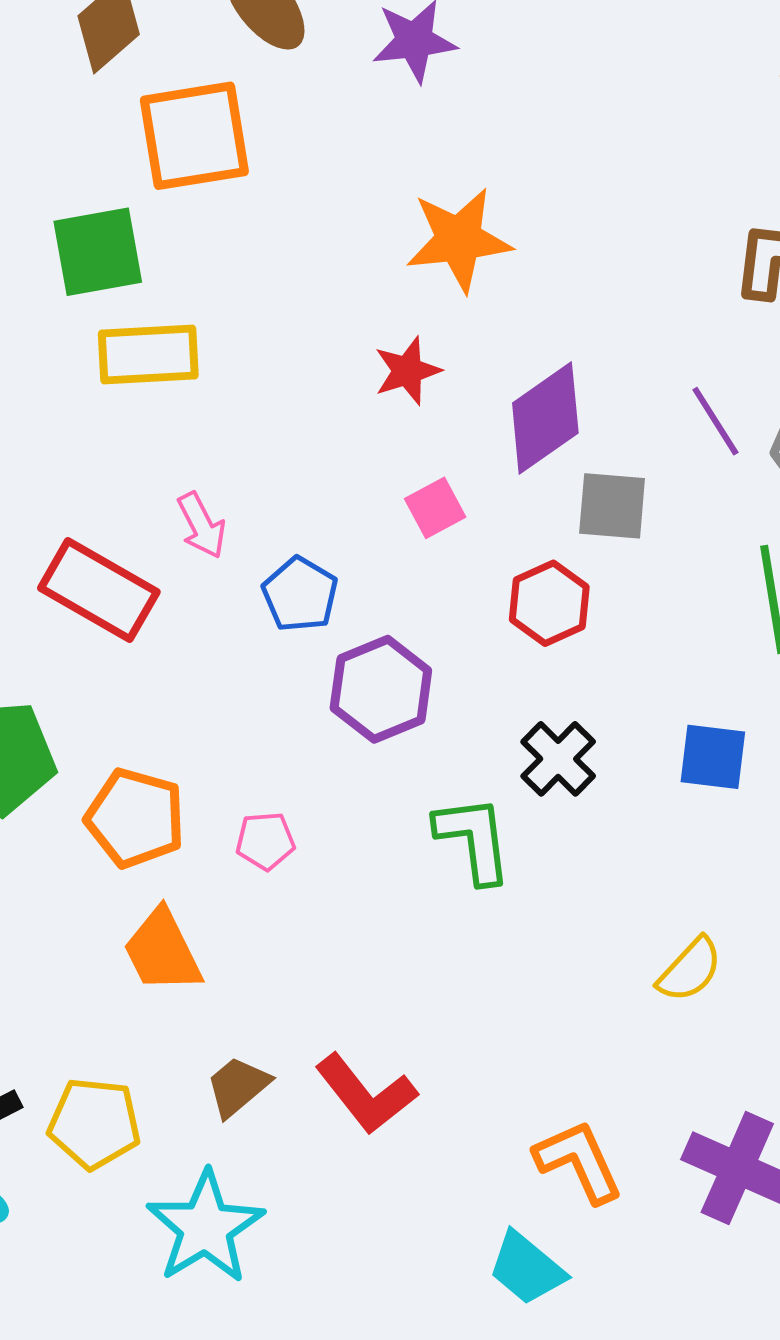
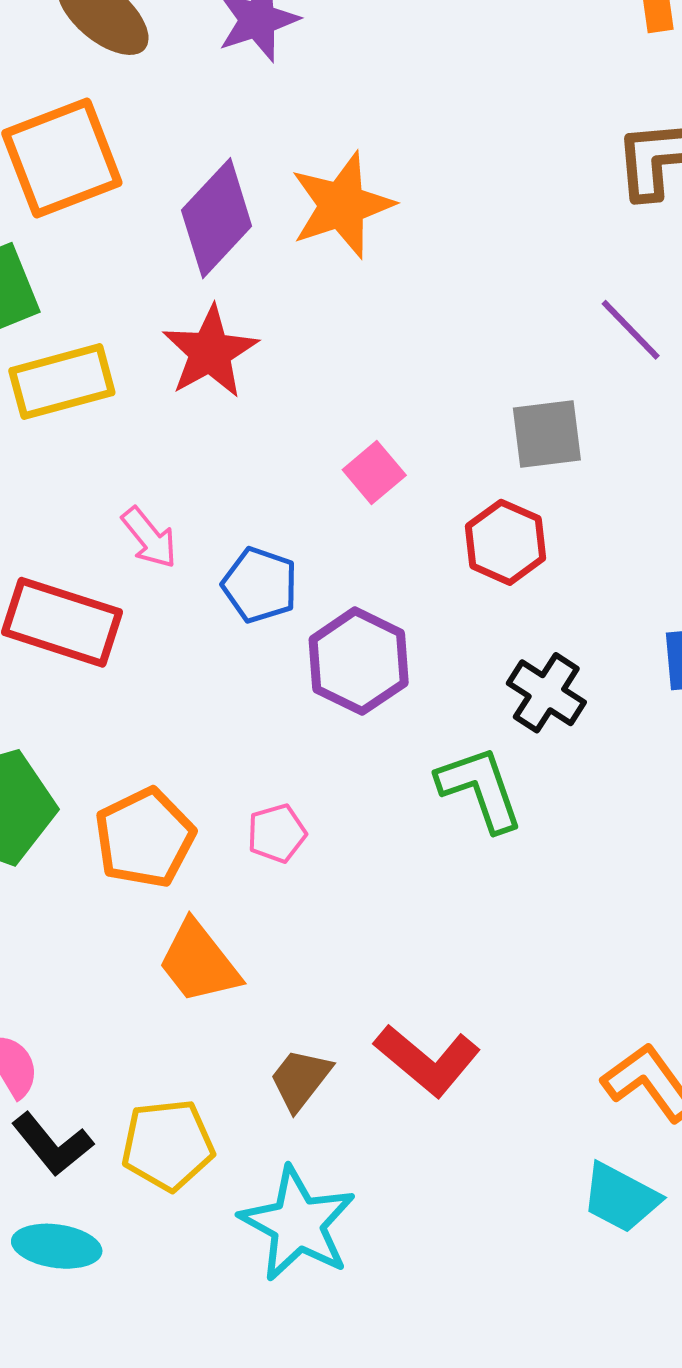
red star: (407, 371) -> (210, 352), moved, size x1.4
purple diamond: (545, 418) -> (217, 218), moved
orange pentagon: (135, 818) -> (145, 838), turned -30

